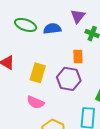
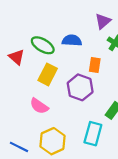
green ellipse: (26, 25) -> (43, 45), moved
blue semicircle: (52, 29) -> (72, 40), moved

